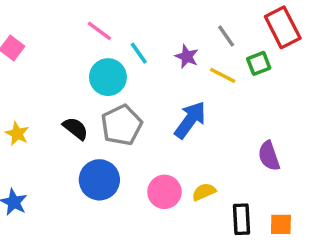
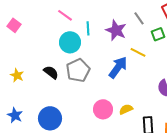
cyan line: (139, 53) -> (88, 28), turned 32
purple star: (187, 57) -> (116, 30), size x1.5
yellow line: (223, 75) -> (138, 52), moved
blue circle: (99, 180) -> (50, 118), moved

